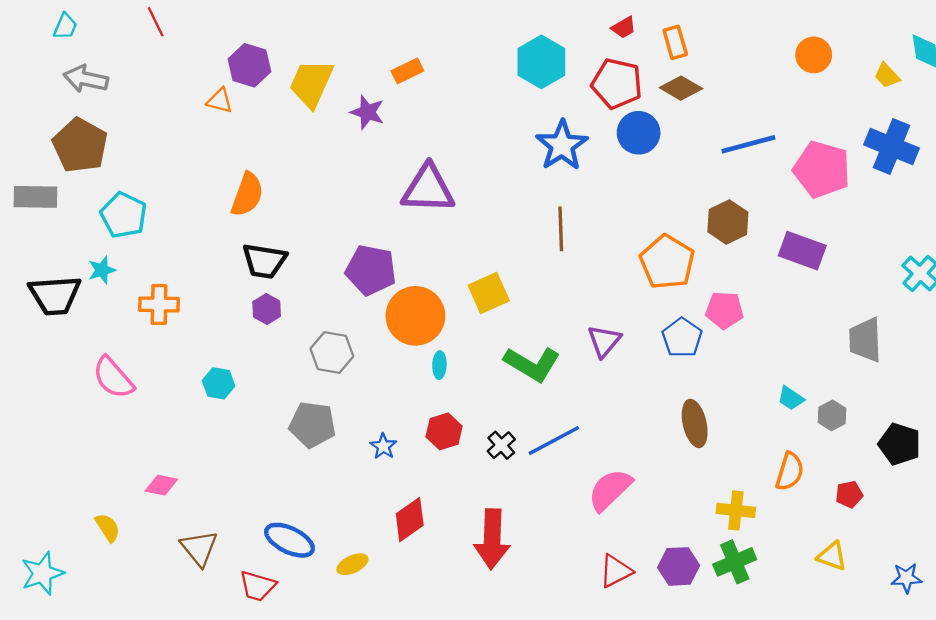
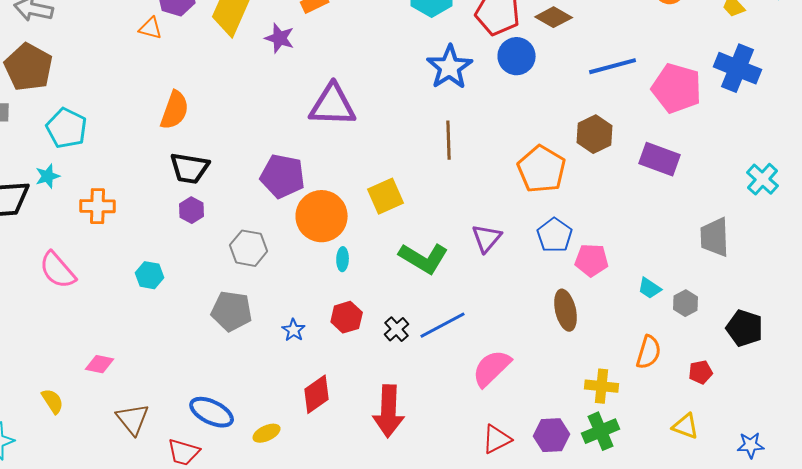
pink pentagon: (724, 310) -> (592, 260), moved

